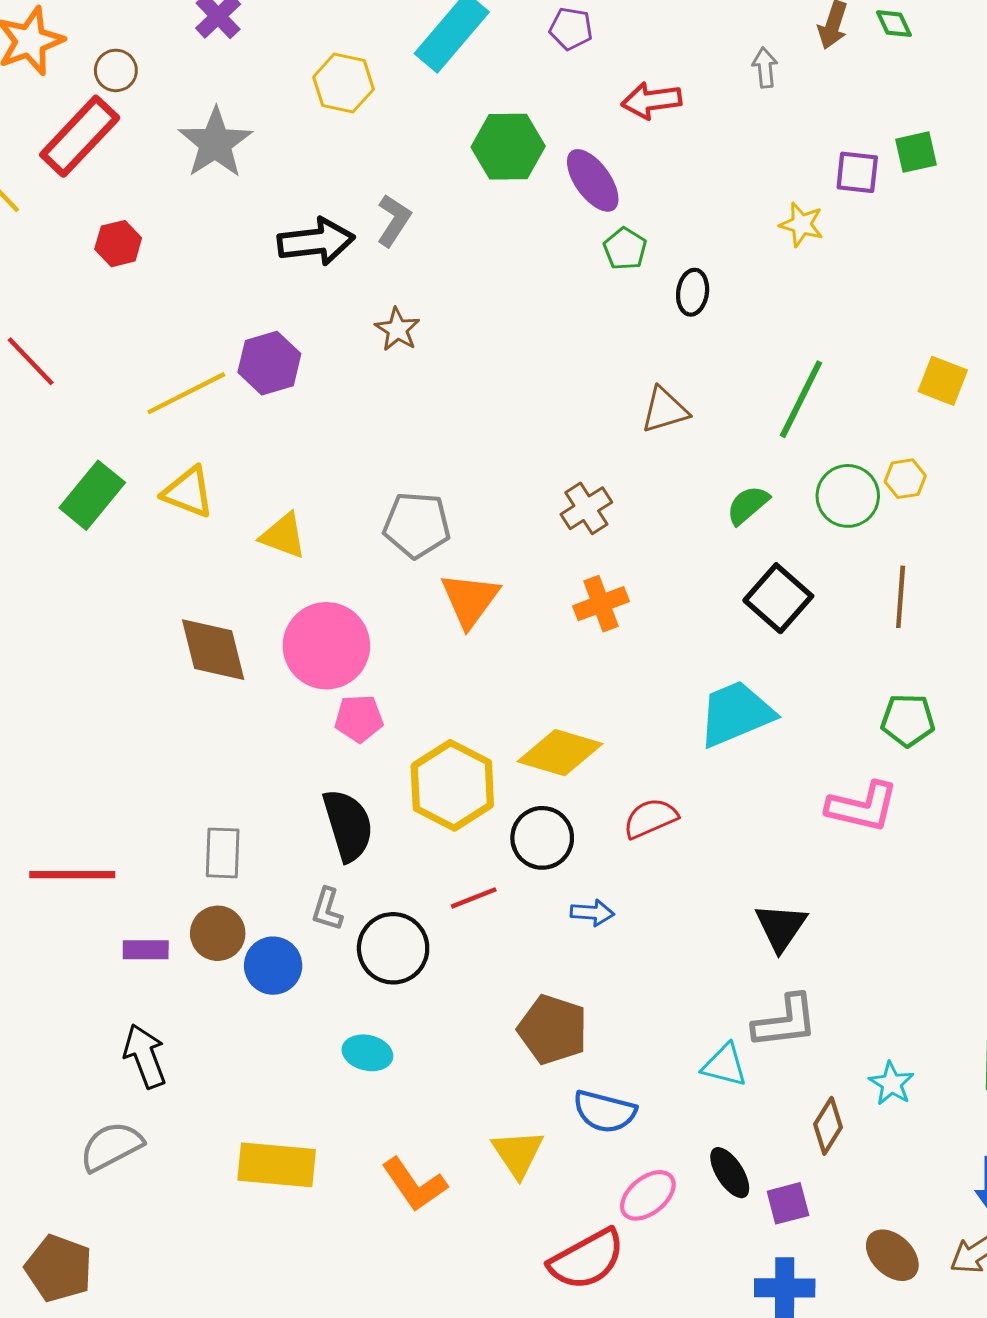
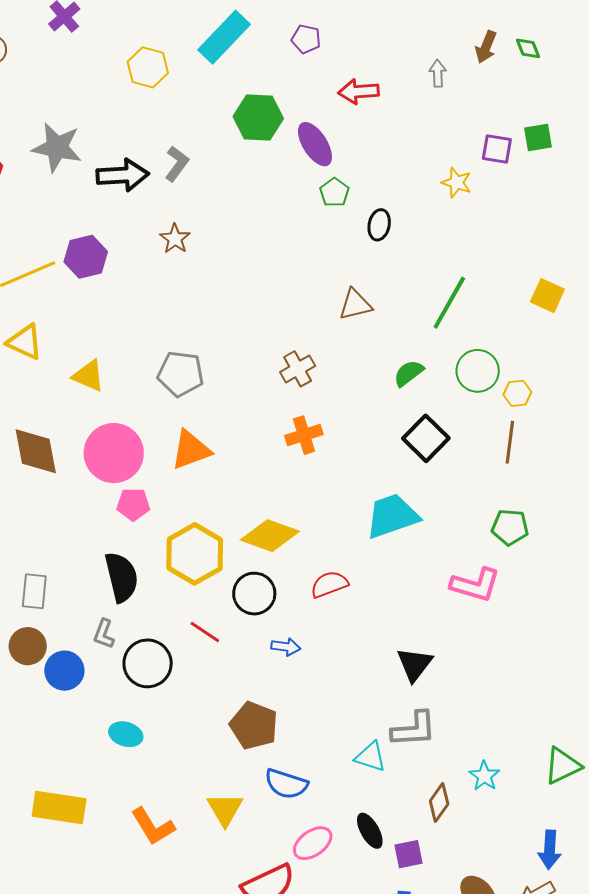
gray star: (215, 143) -> (57, 147), moved, turned -30
yellow hexagon: (905, 479) -> (517, 393), moved
orange triangle: (470, 600) -> (191, 450), moved, turned 30
red line: (474, 898) -> (205, 632), turned 52

